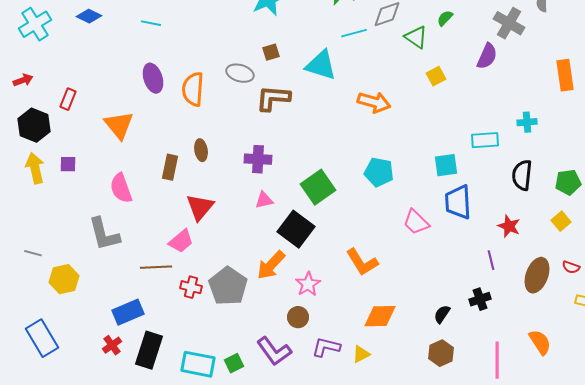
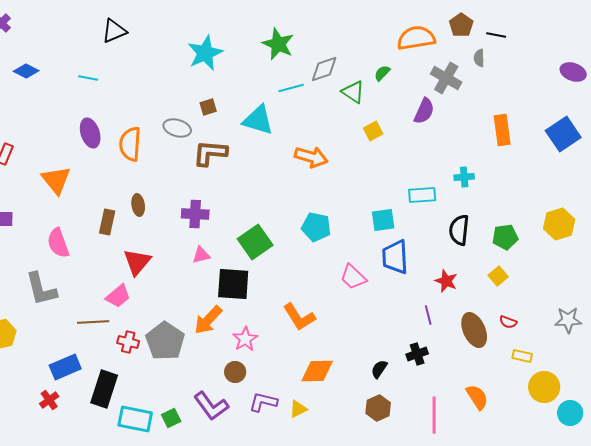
black square: (296, 229) -> (233, 284), turned -33
brown ellipse: (537, 275) -> (474, 330), turned -44
black rectangle: (149, 350) -> (104, 389), moved

